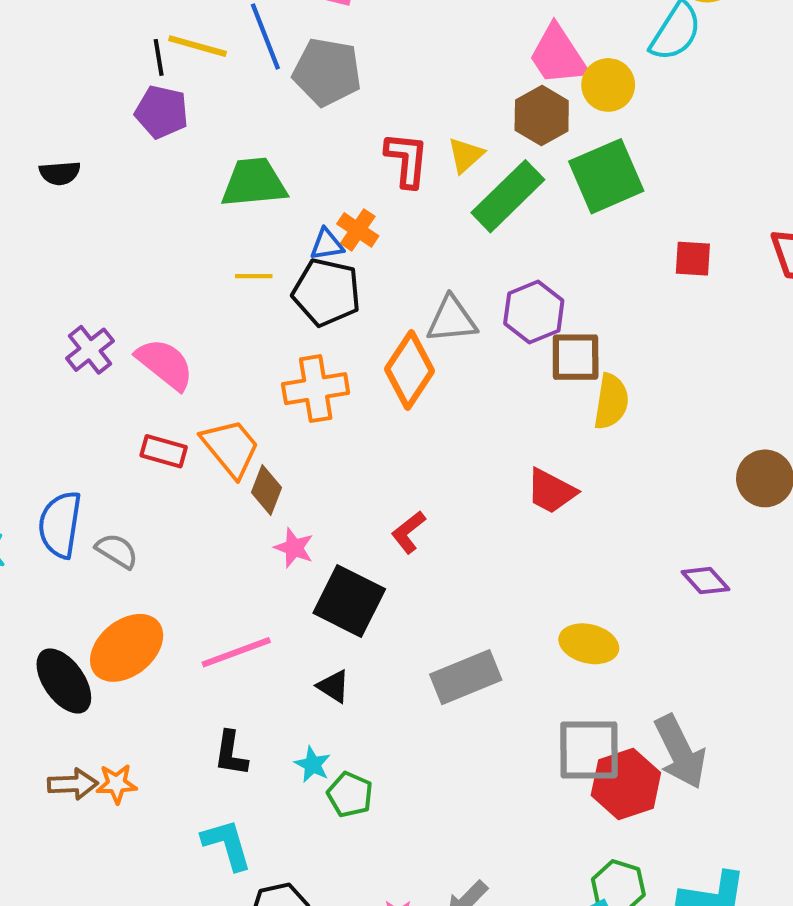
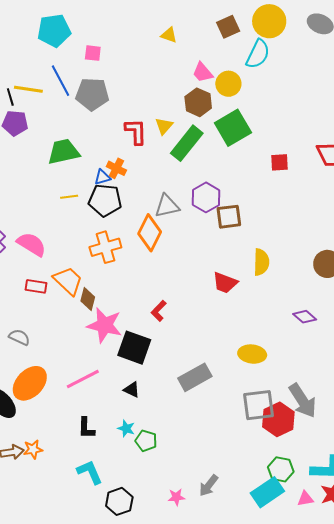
pink trapezoid: (558, 55) -> (203, 72), size x0.7
yellow semicircle: (611, 401) -> (261, 262), moved
pink star: (294, 548) -> (104, 325), size x1.8

